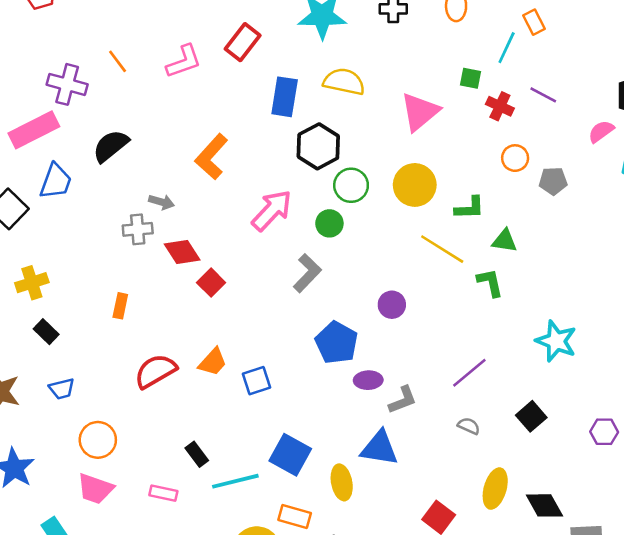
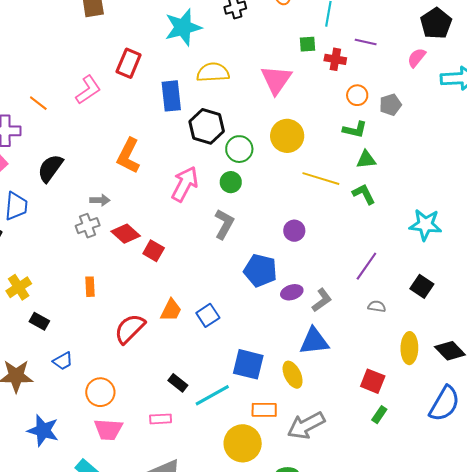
green L-shape: (470, 208) -> (355, 130), moved, turned 30

